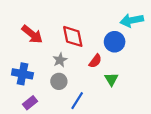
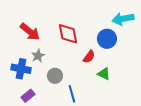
gray star: (60, 60) -> (38, 56), moved
green triangle: (111, 79) -> (104, 74), turned -32
blue line: (77, 101) -> (72, 94), turned -48

